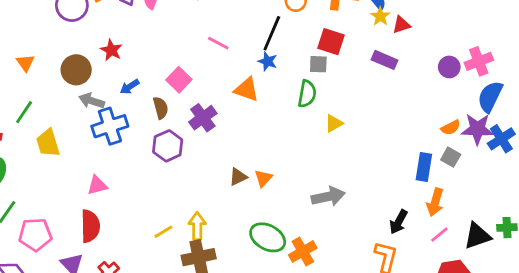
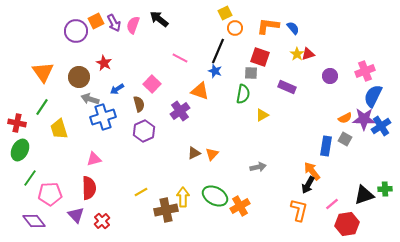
yellow star: (380, 16) -> (297, 54), moved
red triangle: (401, 25) -> (308, 54), moved
purple rectangle: (384, 60) -> (287, 87), moved
orange triangle: (25, 63) -> (43, 72), size x1.6
purple circle: (449, 67) -> (330, 76), moved
purple cross: (203, 118) -> (180, 111), moved
gray arrow: (328, 197) -> (258, 167), size x0.7
orange arrow: (435, 202) -> (312, 171), moved, turned 126
yellow arrow: (197, 226) -> (183, 197), moved
pink line: (439, 235) -> (332, 204), moved

